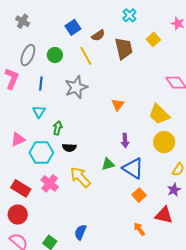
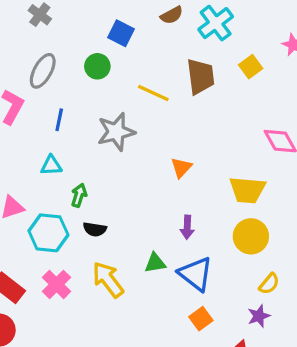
cyan cross: (129, 15) -> (216, 23), size x1.5
blue square: (73, 27) -> (121, 33), turned -35
brown semicircle: (98, 35) -> (172, 15), moved
green circle: (55, 55) -> (97, 66), moved
yellow line: (86, 56) -> (153, 93), moved, turned -42
cyan triangle: (39, 112) -> (51, 165), turned 48
yellow trapezoid: (159, 114) -> (247, 190), turned -45

